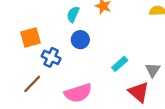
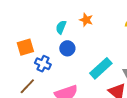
cyan rectangle: (120, 64) -> (101, 68), size x1.6

